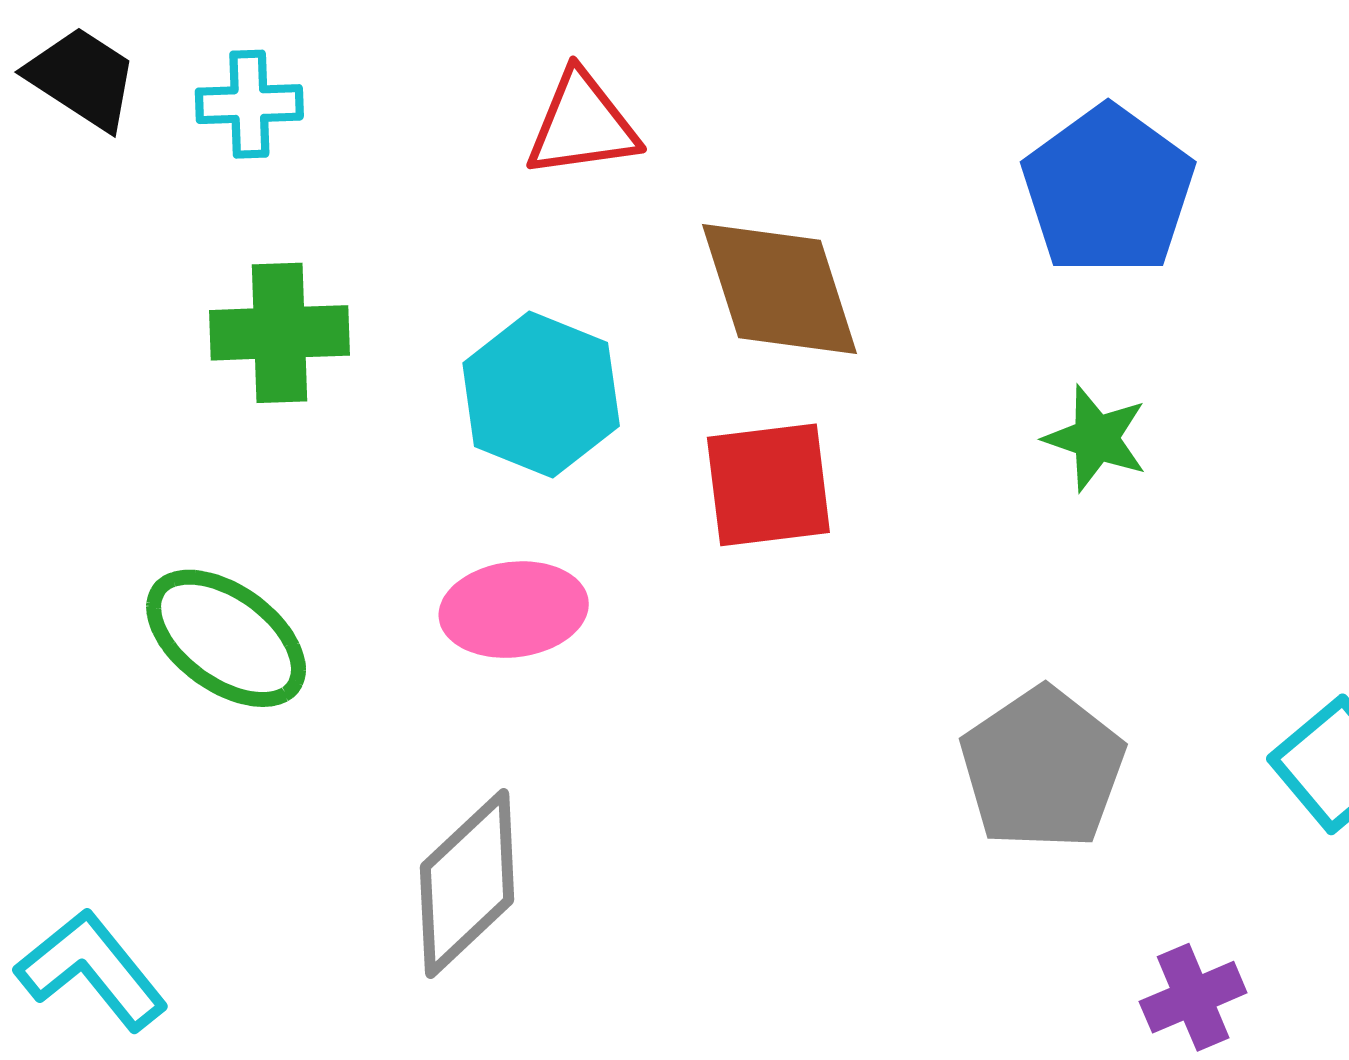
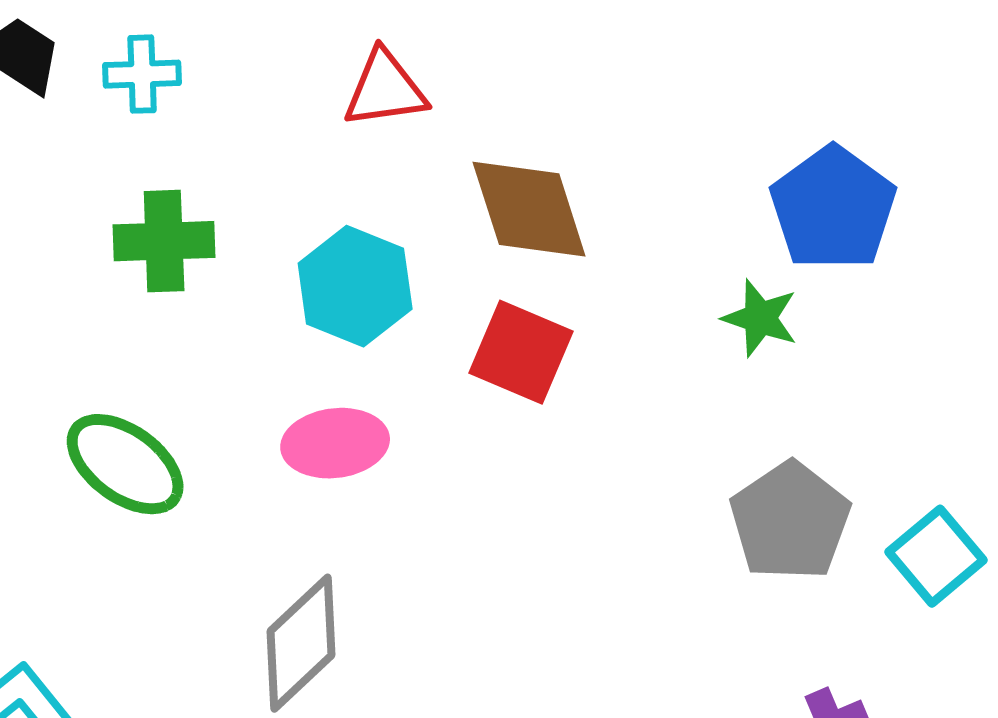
blue pentagon: (1108, 190) -> (833, 208), moved
red square: (768, 485) -> (521, 352), turned 30
gray pentagon: (1042, 768) -> (790, 521), moved

